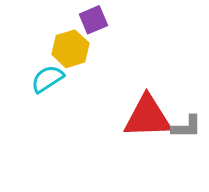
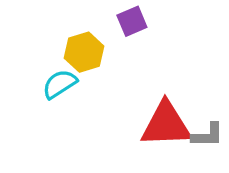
purple square: (93, 20) -> (132, 21), moved

